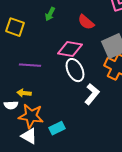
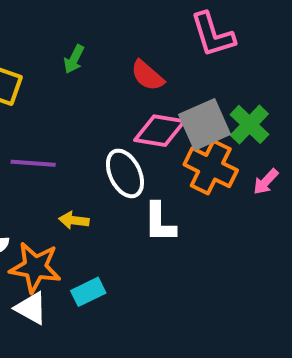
pink diamond: (70, 49) -> (160, 131), moved
yellow arrow: (24, 93) -> (74, 220), moved
white L-shape: (92, 94) -> (160, 222), turned 140

